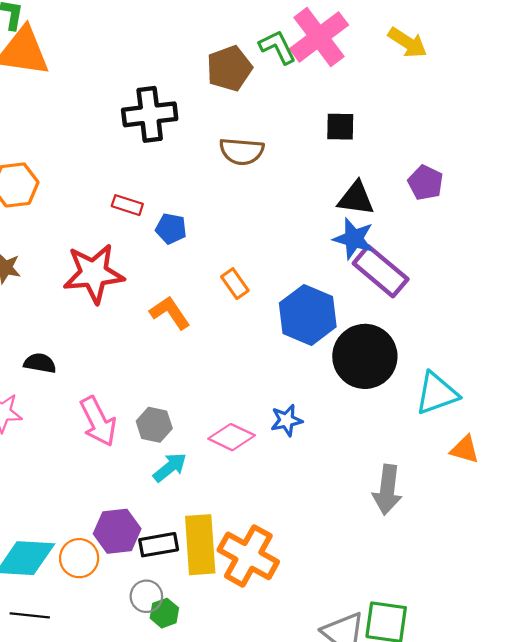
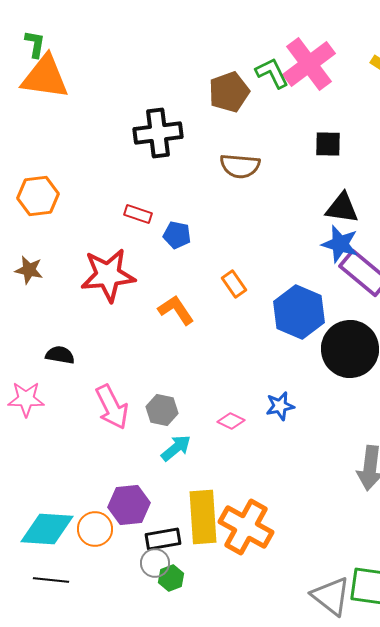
pink diamond: (232, 437) -> (231, 421), size x0.7
black rectangle: (159, 545) -> (163, 539), moved

